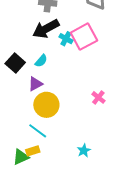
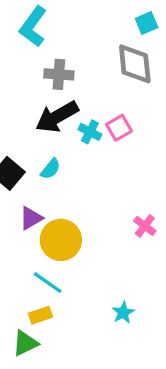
pink square: (84, 37) -> (119, 128), size x0.6
purple triangle: (35, 84) -> (31, 218), moved
green triangle: (21, 157) -> (25, 343), moved

